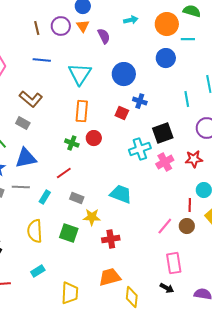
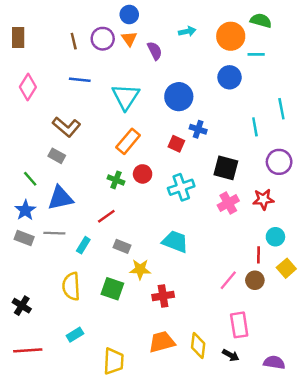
orange rectangle: (82, 111) -> (128, 141), turned 35
black square: (163, 133) -> (226, 168), turned 35
cyan cross: (140, 149) -> (181, 187), moved
yellow diamond: (132, 297) -> (198, 345), moved

